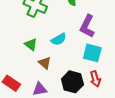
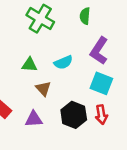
green triangle: (31, 44) -> (30, 65), turned -40

